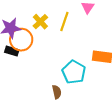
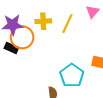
yellow cross: (40, 22) -> (43, 21), turned 35

